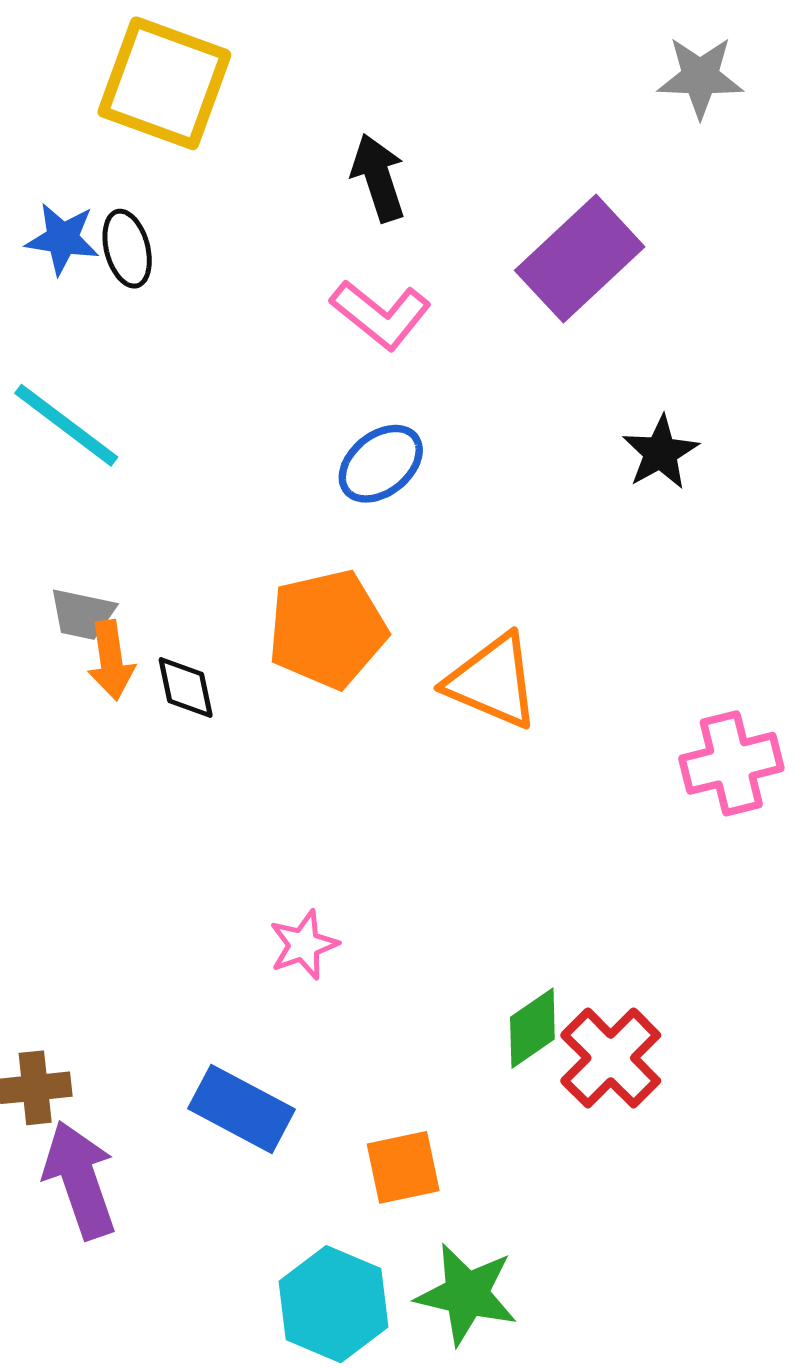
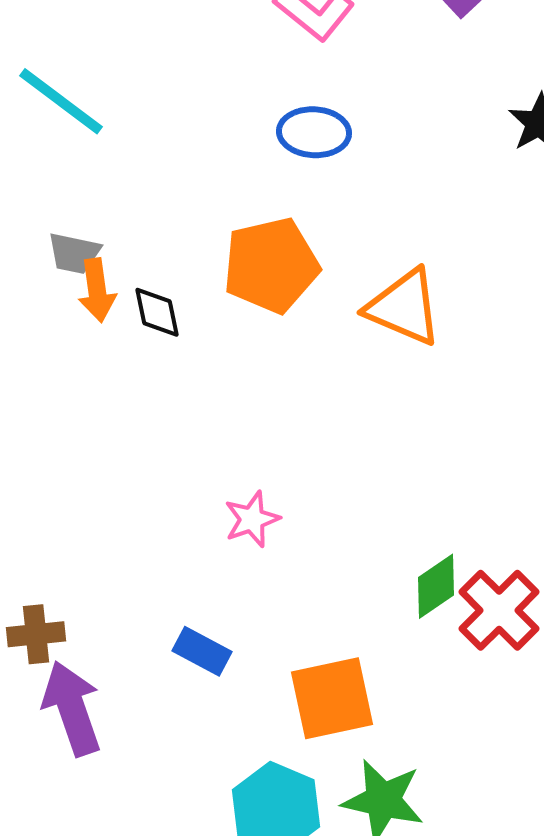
blue ellipse: (381, 464) -> (314, 132), turned 42
blue rectangle: (241, 1109) -> (202, 651), size x0.7
orange square: (403, 1167) -> (332, 698), size x1.4

